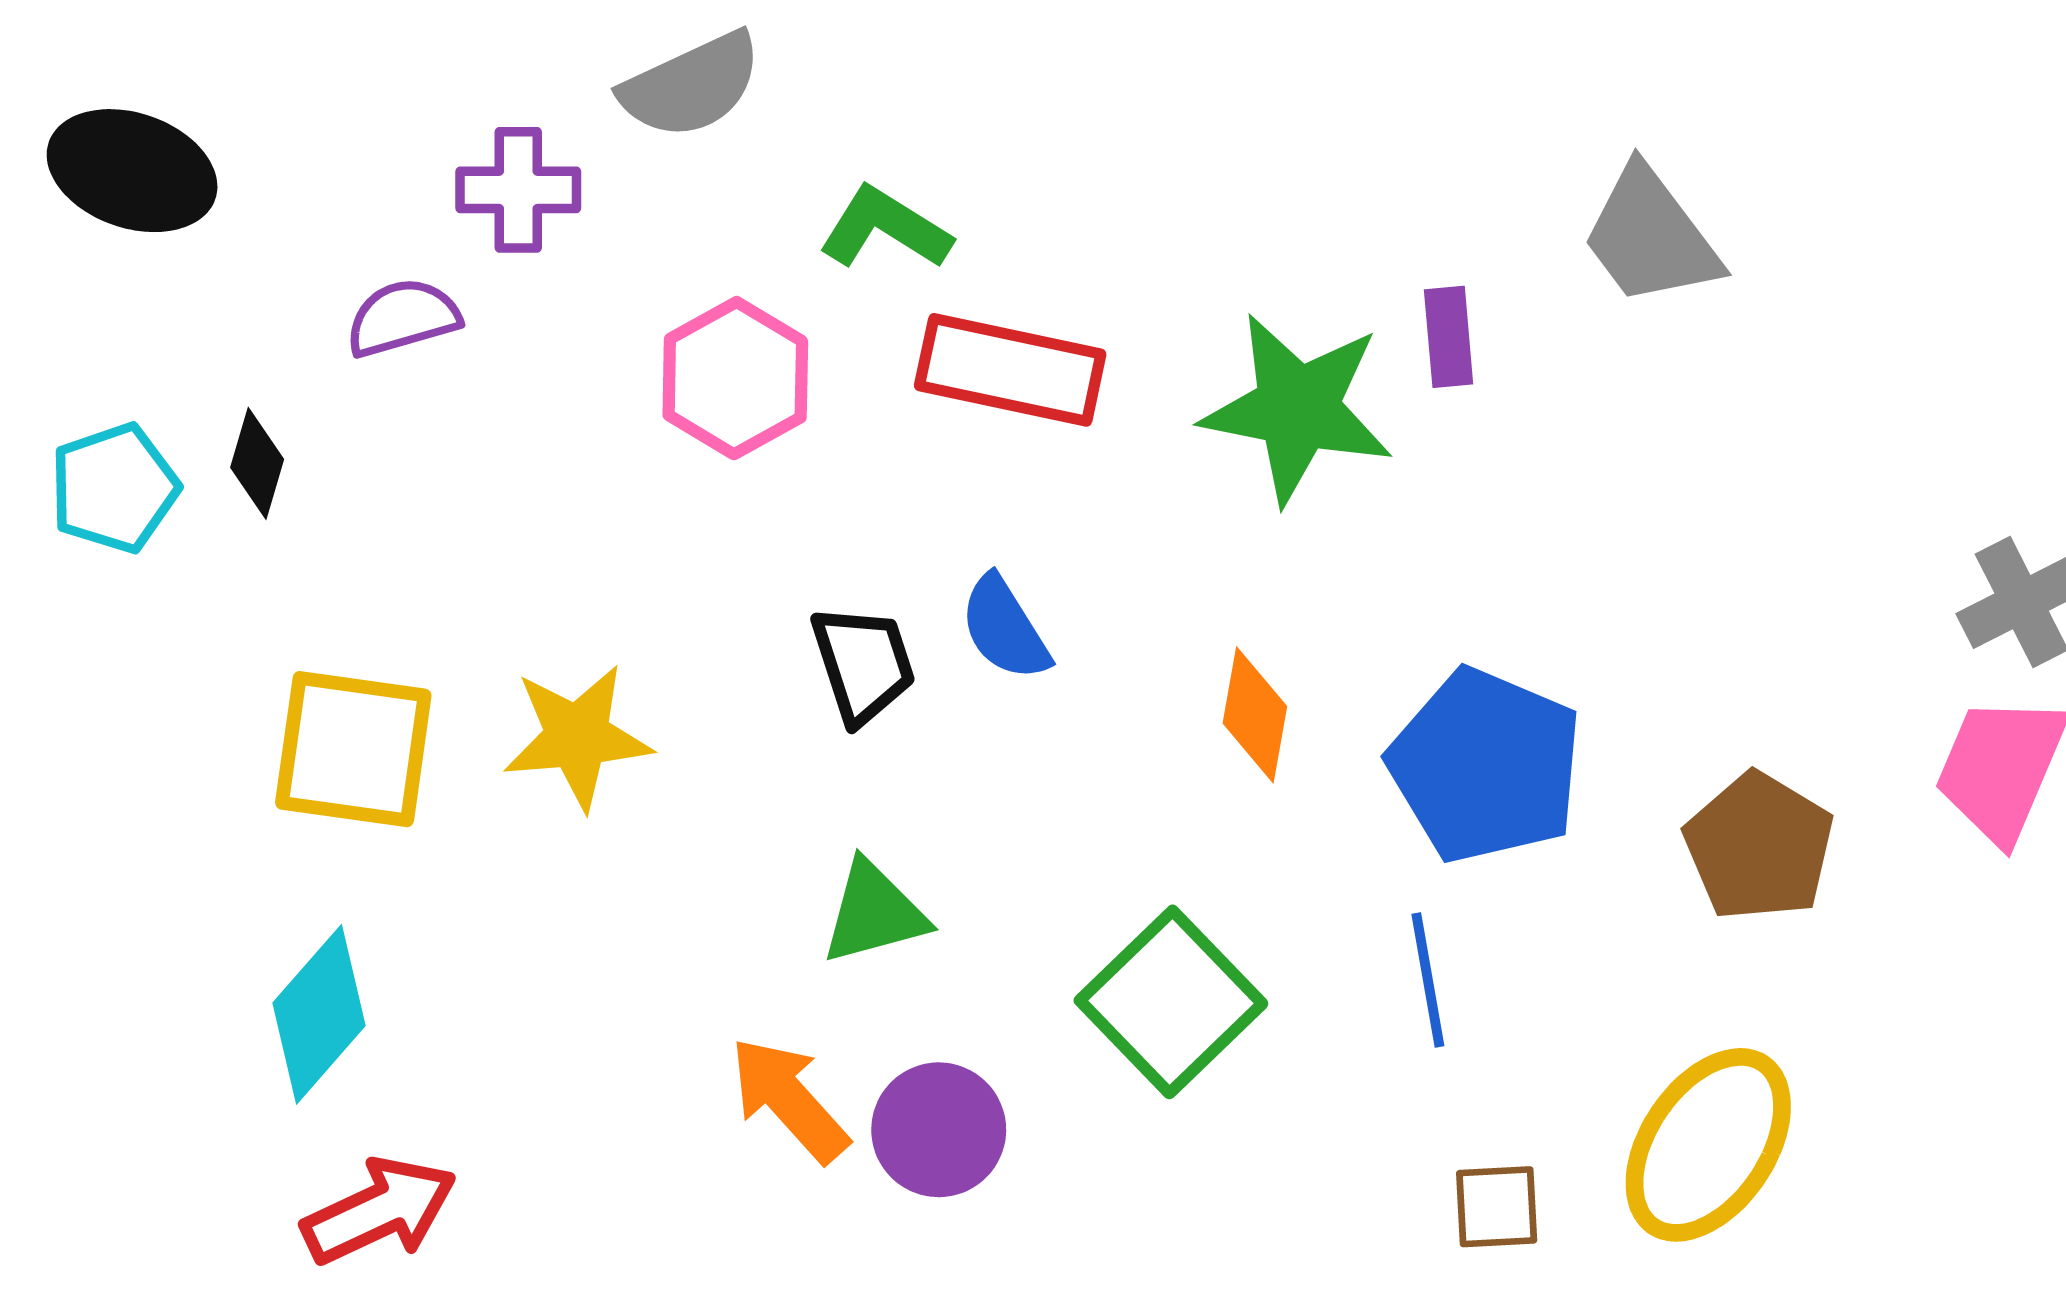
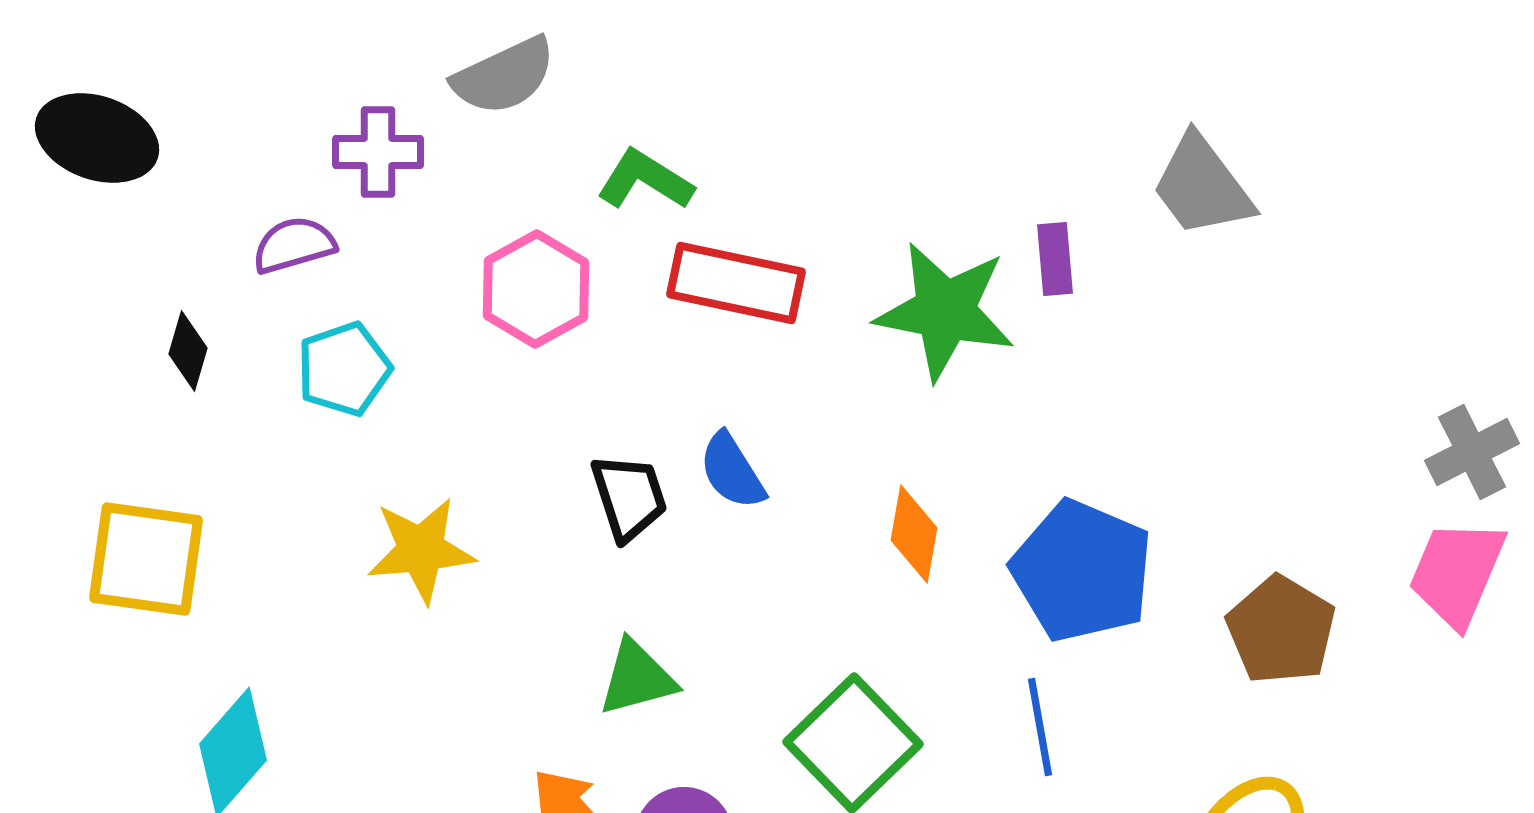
cyan pentagon: (114, 488) -> (344, 369), moved
yellow square: (353, 749) -> (146, 559), moved

